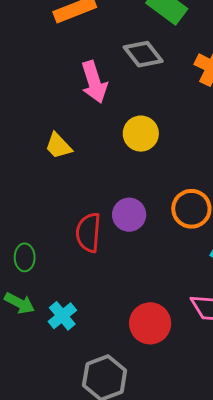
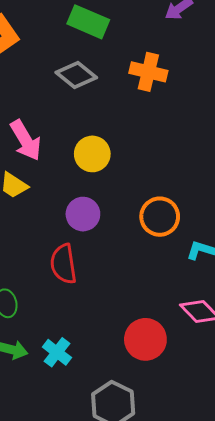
pink arrow: (94, 82) -> (26, 140), moved
purple circle: (129, 215) -> (83, 214), moved

